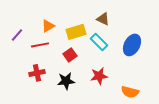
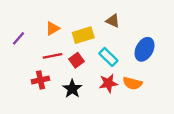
cyan rectangle: (99, 42) -> (108, 57), moved
red line: (40, 45) -> (52, 56), moved
black star: (66, 81) -> (72, 89), turned -30
orange semicircle: (130, 92) -> (132, 83), moved

